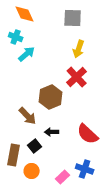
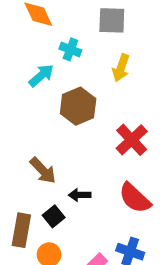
cyan cross: (16, 37) -> (70, 49), moved
red cross: (77, 77) -> (132, 140), moved
brown hexagon: (51, 97) -> (78, 106), moved

